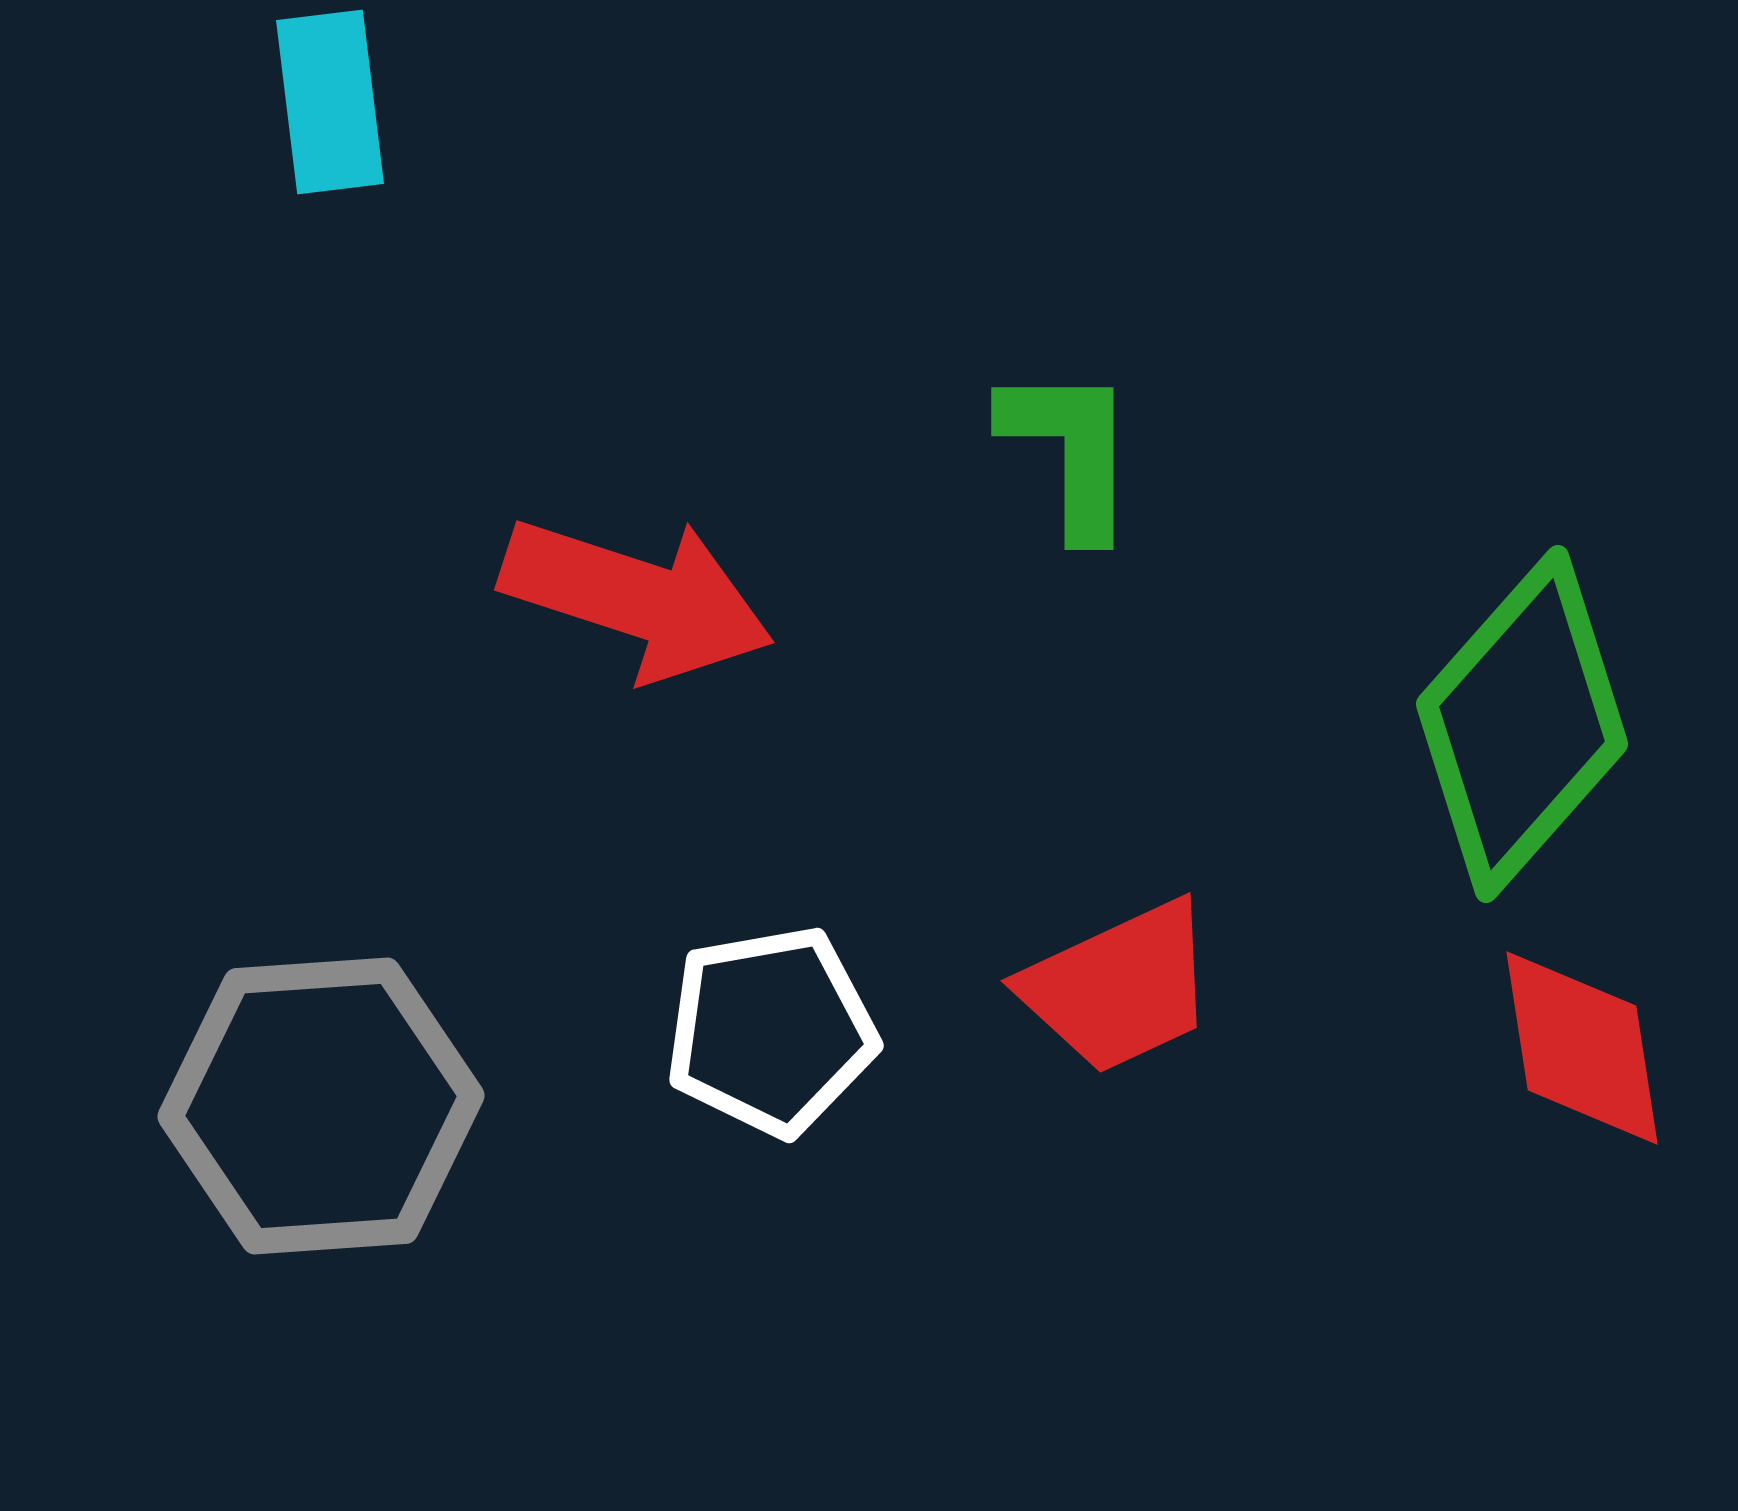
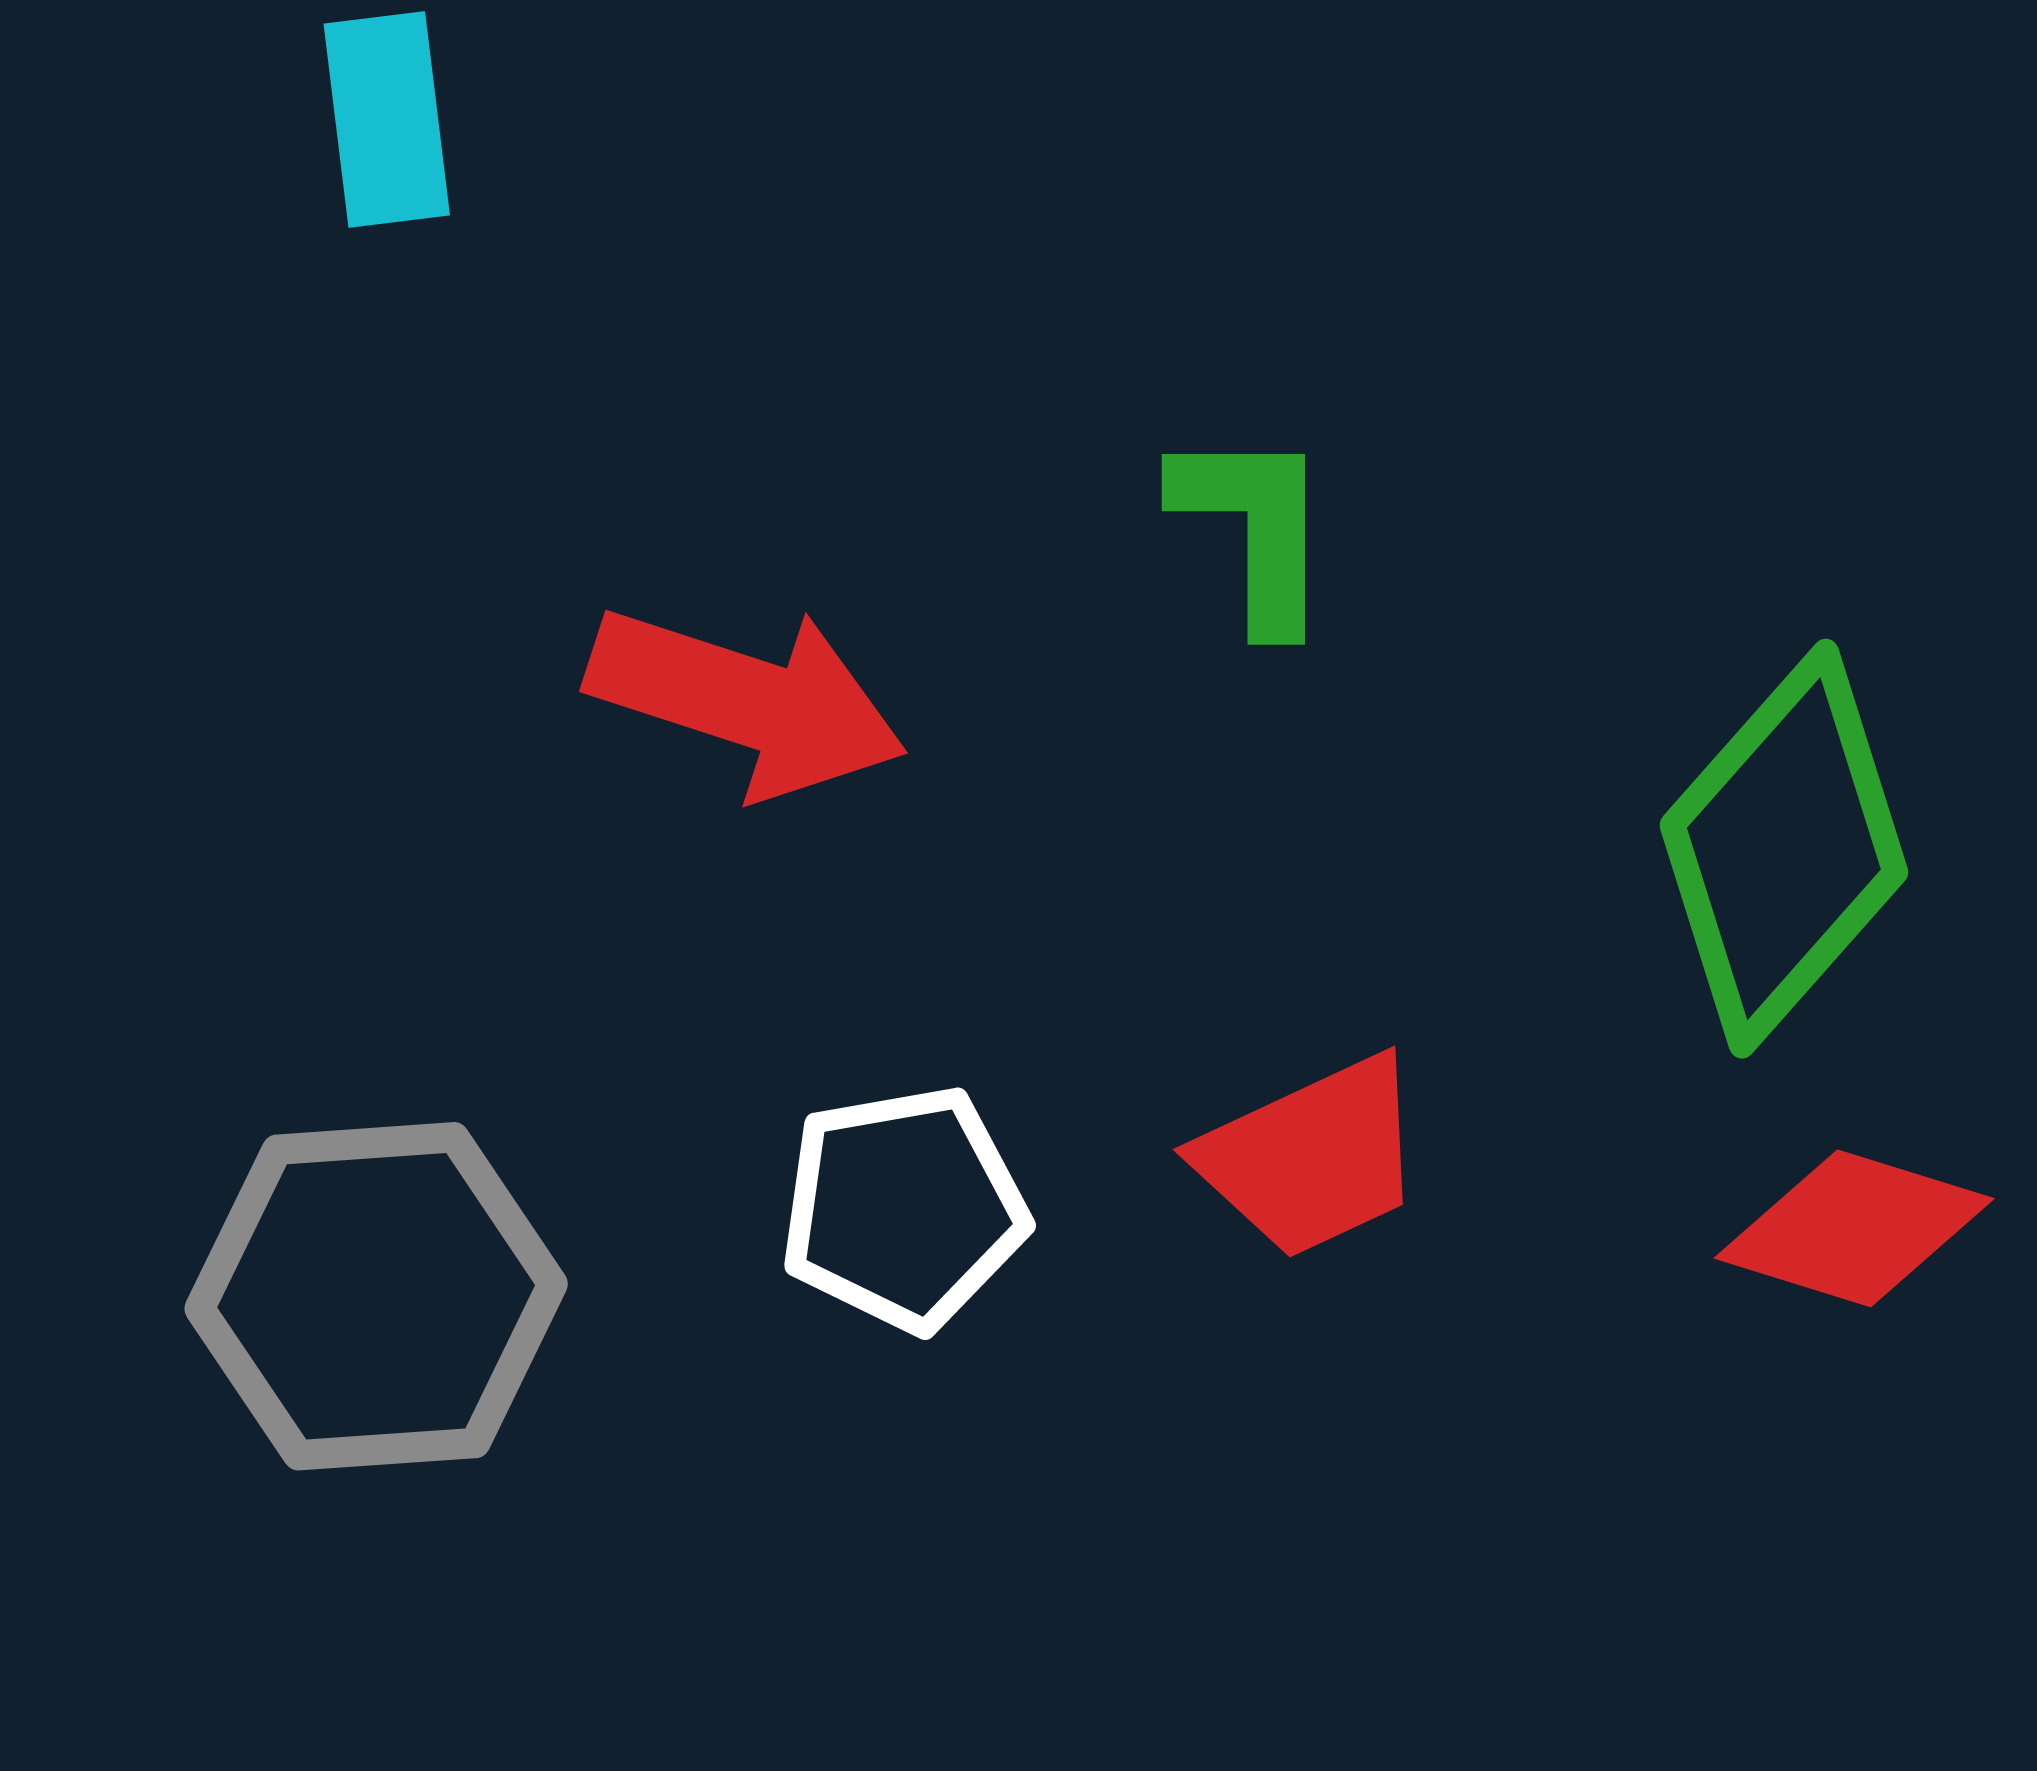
red diamond: (1582, 1048) -> (1854, 1228), turned -64

